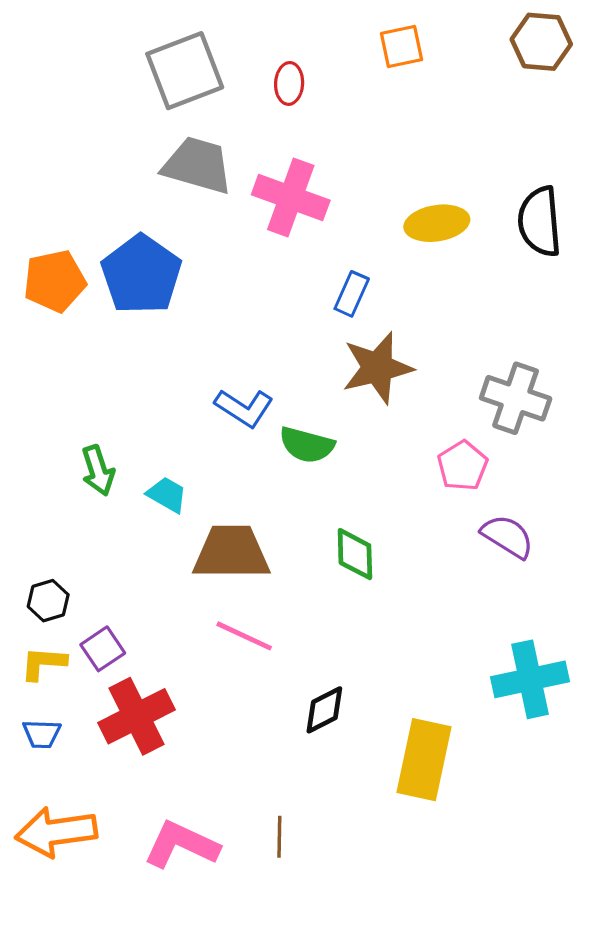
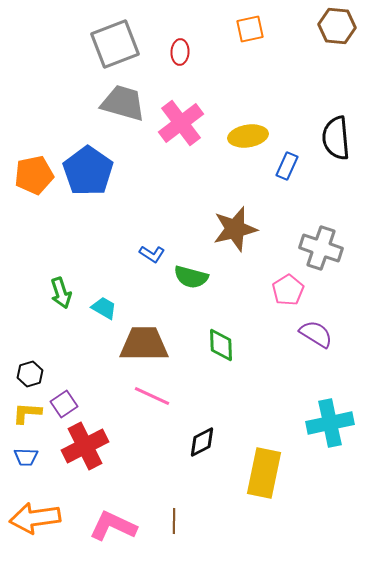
pink cross: (291, 197) -> (181, 123), turned 33
yellow ellipse: (437, 223) -> (248, 136), moved
blue rectangle: (352, 294) -> (287, 166), moved
blue L-shape: (244, 408) -> (152, 254), size x0.7

